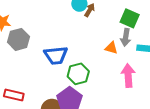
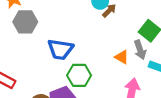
gray arrow: (126, 37) -> (140, 50), turned -42

